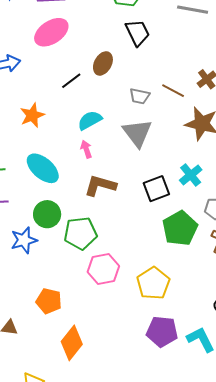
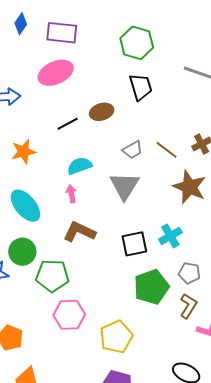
brown ellipse: (103, 63) -> (102, 112), turned 35
gray trapezoid: (140, 96) -> (133, 150), turned -50

